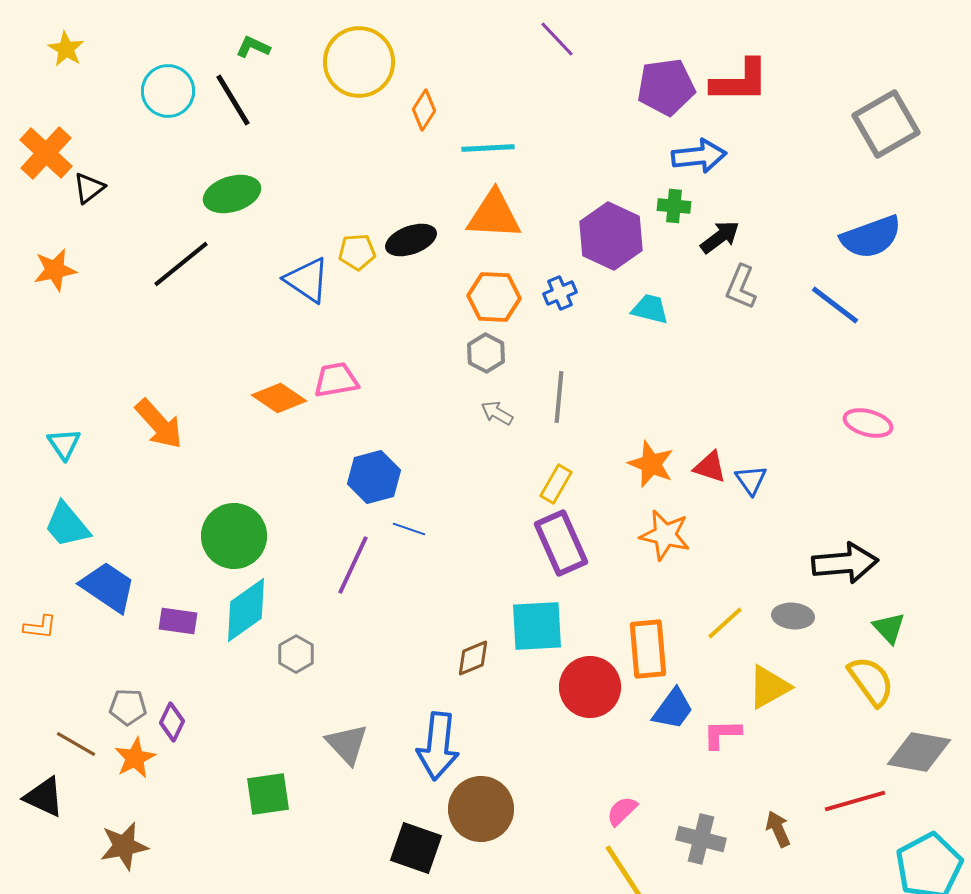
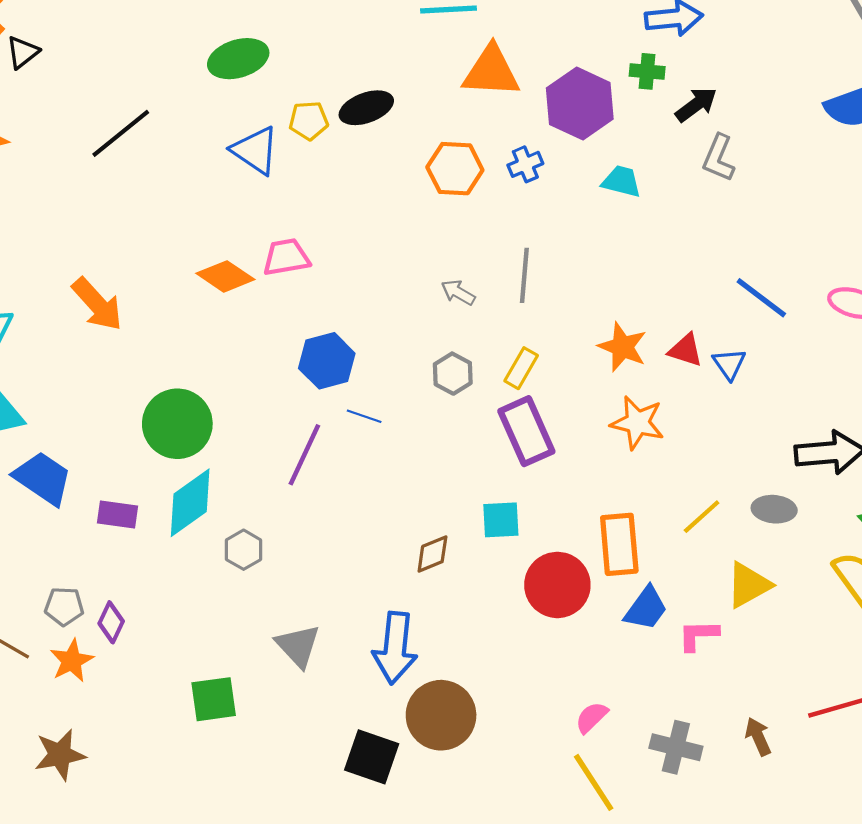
green ellipse: (232, 194) -> (238, 59), moved
orange triangle: (494, 215) -> (491, 71), moved
blue line: (835, 305) -> (761, 298), moved
gray hexagon: (486, 353) -> (453, 374), moved
cyan square: (537, 626) -> (501, 520), size x0.7

